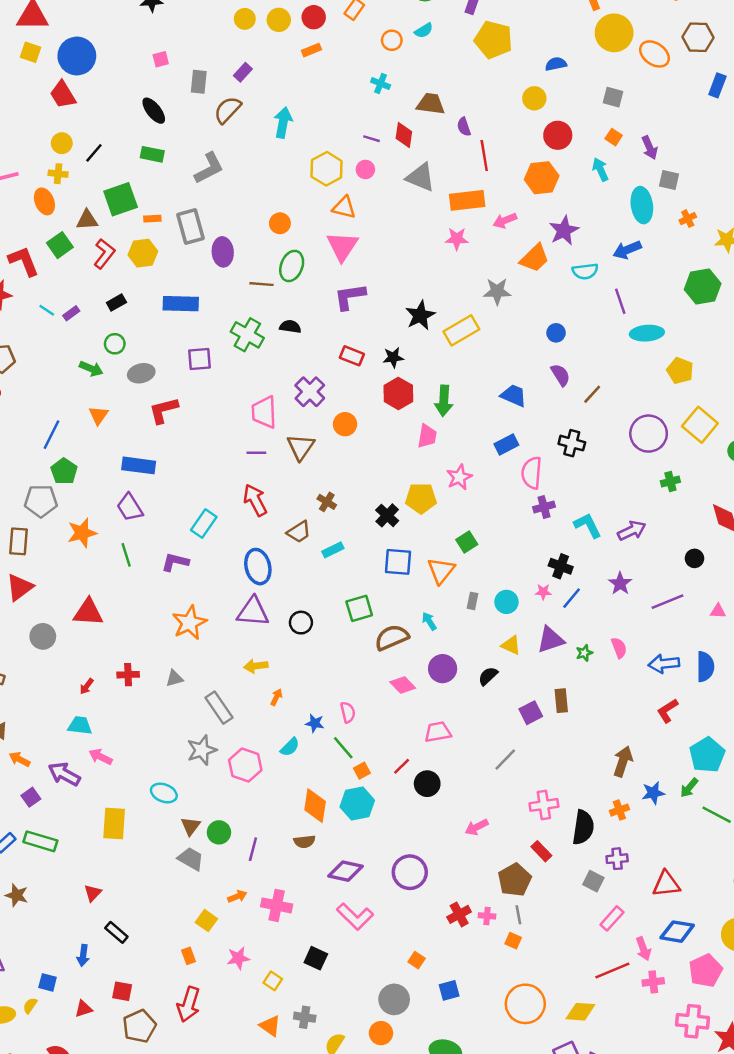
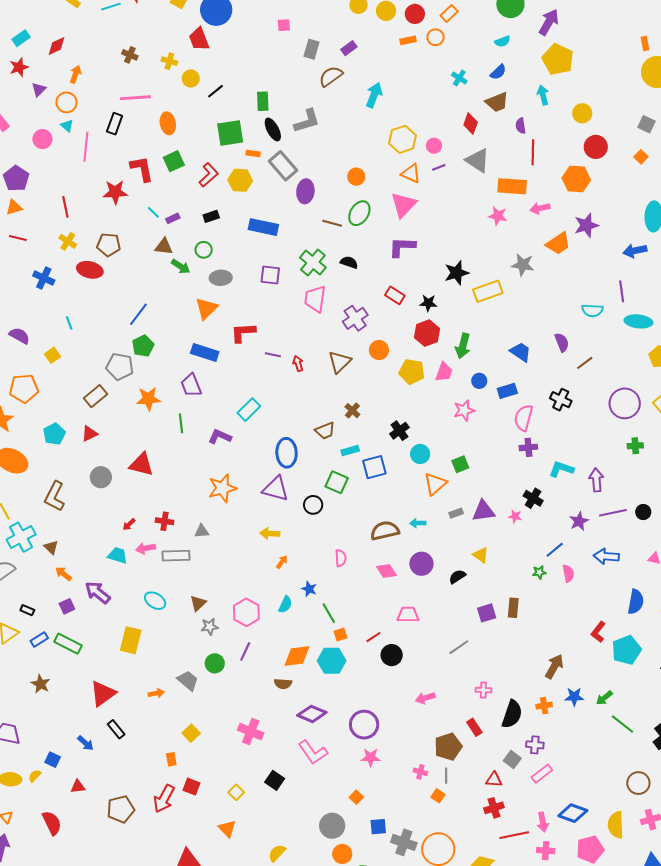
orange circle: (392, 40) -> (436, 37), moved
blue semicircle: (556, 64) -> (498, 72), moved, turned 138
brown trapezoid: (431, 104) -> (497, 102), turned 140
black ellipse: (154, 111) -> (273, 129), moved
purple line: (371, 139) -> (439, 167), moved, turned -48
green rectangle: (152, 154) -> (263, 101), turned 66
cyan arrow: (600, 170) -> (543, 95), moved
yellow cross: (58, 174) -> (169, 61), moved
brown triangle: (87, 220) -> (164, 247), moved
gray rectangle: (191, 227) -> (283, 166), turned -36
cyan semicircle: (585, 271) -> (592, 310), moved
blue circle: (556, 333) -> (479, 381), moved
red L-shape: (163, 410) -> (243, 332), moved
pink trapezoid: (264, 412) -> (315, 299), moved
orange triangle: (98, 415) -> (206, 308), moved, size x1.4
purple line: (256, 453) -> (273, 355), moved
yellow pentagon: (421, 498) -> (412, 372), moved
red arrow: (255, 500) -> (298, 363), moved, size x0.6
cyan L-shape: (588, 525) -> (561, 469), turned -55
purple arrow: (632, 531) -> (596, 480), turned -80
brown rectangle: (19, 541) -> (95, 396), turned 35
blue square: (398, 562) -> (374, 467), moved, turned -30
red triangle: (20, 587) -> (89, 434), size x0.7
blue line: (572, 598) -> (555, 550), moved
gray rectangle: (472, 601) -> (456, 513), turned 48
cyan circle: (506, 602) -> (420, 454), moved
purple line: (668, 602) -> (613, 513), moved
green square: (359, 608) -> (337, 482), moved, turned 30
cyan arrow: (429, 621) -> (418, 523), turned -70
purple triangle: (551, 640) -> (483, 511), moved
blue arrow: (664, 664) -> (606, 556), moved
gray rectangle: (219, 708) -> (176, 556), moved, turned -68
red L-shape: (667, 711) -> (598, 632), turned -30
pink semicircle: (348, 712) -> (341, 558), moved
cyan semicircle: (290, 747) -> (285, 605), turned -30
gray star: (202, 750) -> (210, 627), moved, size x0.7
cyan pentagon: (707, 755) -> (626, 650), moved
pink arrow: (100, 757) -> (146, 548), moved, turned -48
cyan ellipse: (164, 793) -> (155, 601), moved
pink cross: (544, 805) -> (483, 690), size x0.7
orange diamond: (315, 806) -> (297, 656), turned 64
brown triangle: (191, 826) -> (198, 603), moved
purple line: (253, 849) -> (245, 651), moved
red triangle: (666, 884) -> (494, 780), moved, size x0.7
red triangle: (93, 893) -> (103, 694), size x1.8
orange arrow: (237, 896) -> (156, 693), moved
red cross: (459, 914) -> (494, 808), moved
pink rectangle: (612, 918) -> (542, 774), moved
blue arrow: (83, 955) -> (86, 743), turned -66
pink star: (238, 958) -> (371, 757), moved
red square: (122, 991) -> (192, 787), moved
gray cross: (305, 1017) -> (404, 842), moved, size x1.4
orange circle: (381, 1033) -> (342, 854), moved

